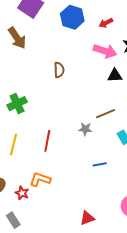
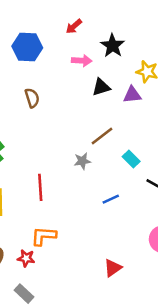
blue hexagon: (72, 17) -> (27, 47), moved
pink arrow: (105, 51) -> (82, 61), size x0.7

